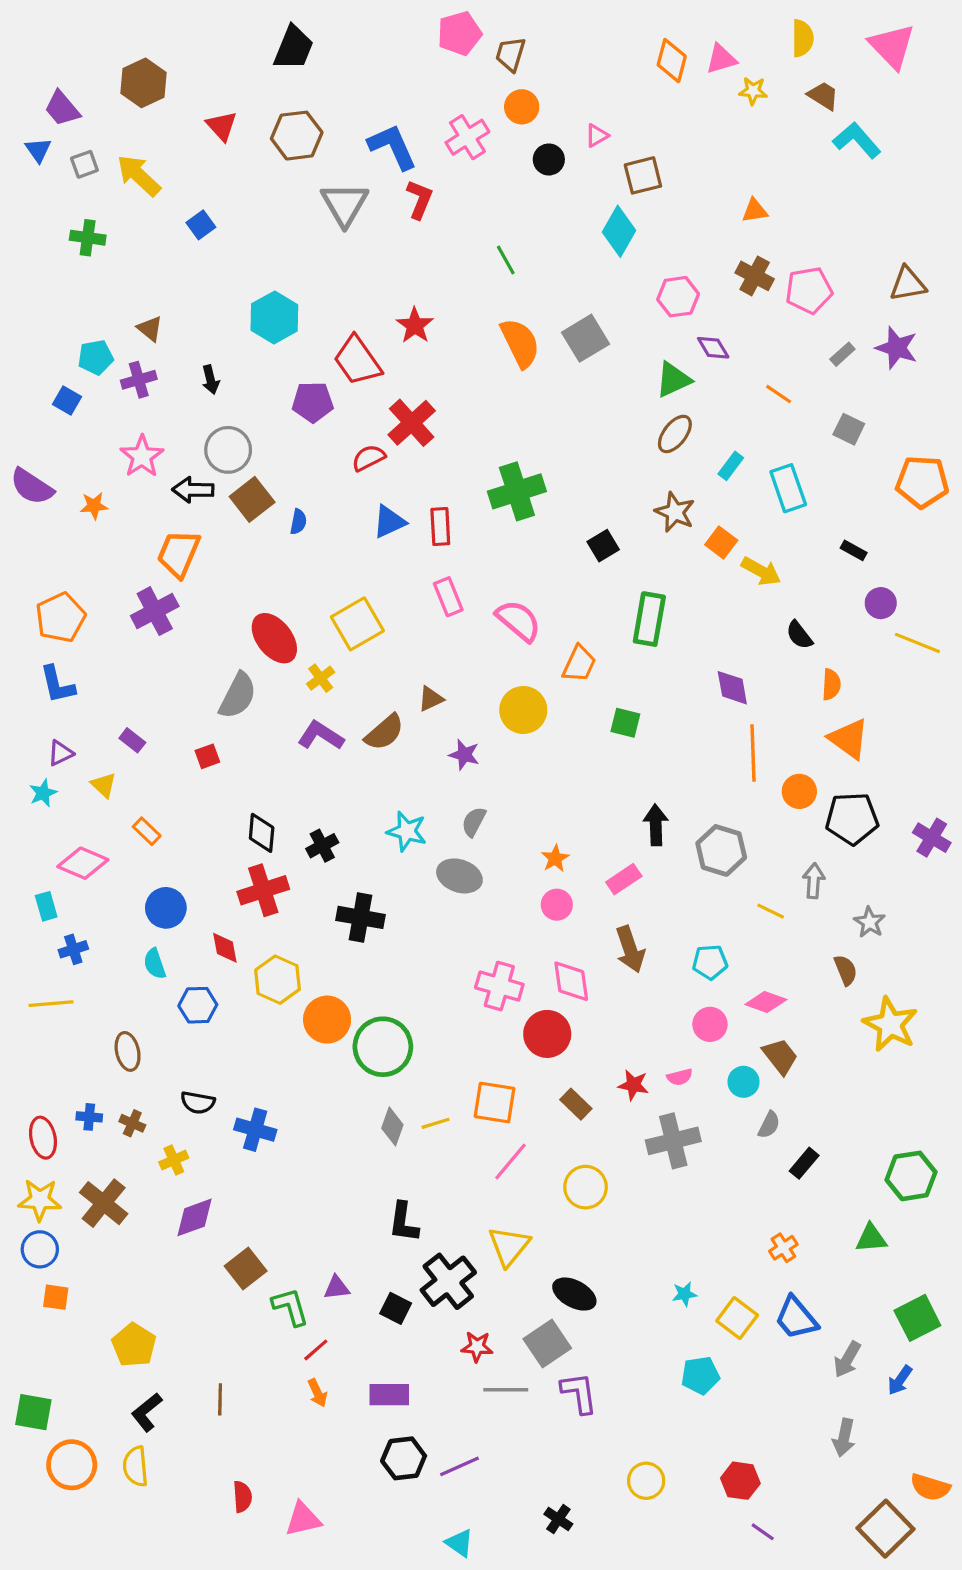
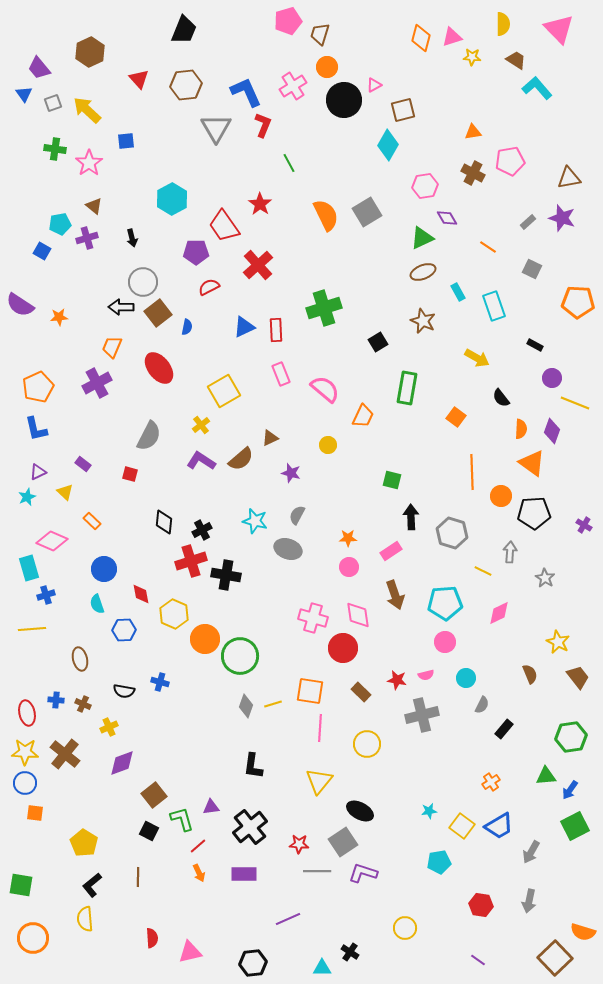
black circle: (549, 159) -> (344, 100), size x1.8
blue square: (201, 225) -> (126, 141), turned 30
green line: (506, 260) -> (289, 163), moved
pink pentagon: (809, 290) -> (510, 161), moved
brown ellipse: (675, 434) -> (423, 272), turned 30
pink star: (142, 456) -> (89, 163), moved
red semicircle: (369, 458) -> (209, 287), moved
cyan rectangle: (731, 466) -> (458, 292), turned -66
orange square: (721, 542) -> (456, 417), moved
orange trapezoid: (179, 554) -> (112, 347), size x0.7
red ellipse: (274, 638) -> (159, 368), moved
purple diamond: (732, 688) -> (552, 431), moved, turned 30
yellow circle: (523, 710) -> (328, 445), size x0.6
green square: (625, 723) -> (392, 480), moved
red square: (207, 756) -> (130, 474), turned 35
purple cross: (932, 838) -> (584, 525), size x0.7
orange star: (555, 858) -> (348, 538), turned 30
red cross: (263, 890) -> (191, 561), moved
cyan rectangle: (46, 906) -> (29, 568), size x1.4
cyan pentagon: (710, 962) -> (445, 603), size x1.6
brown semicircle: (846, 970) -> (530, 674), moved
pink diamond: (766, 1002) -> (499, 613), moved, turned -45
yellow star: (890, 1024) -> (558, 642), size x0.7
brown trapezoid: (780, 1056) -> (578, 677), moved
blue cross: (255, 1130) -> (160, 682), moved, size x0.7
pink line: (511, 1162) -> (320, 728), turned -36
black cross: (448, 1281) -> (250, 827), moved
black square: (396, 1308) -> (149, 831), moved
blue trapezoid: (796, 1318) -> (499, 826), turned -80
blue arrow: (900, 1380) -> (570, 790), moved
purple L-shape: (579, 1393) -> (363, 873), turned -64
black hexagon: (404, 1458) -> (253, 963), moved
orange circle: (72, 1465) -> (33, 938), moved
red hexagon: (740, 1481) -> (481, 905), moved
cyan triangle: (459, 1543) -> (322, 968), moved, turned -36

